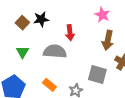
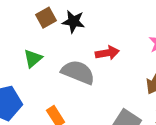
red arrow: (70, 33) -> (107, 53), turned -112

